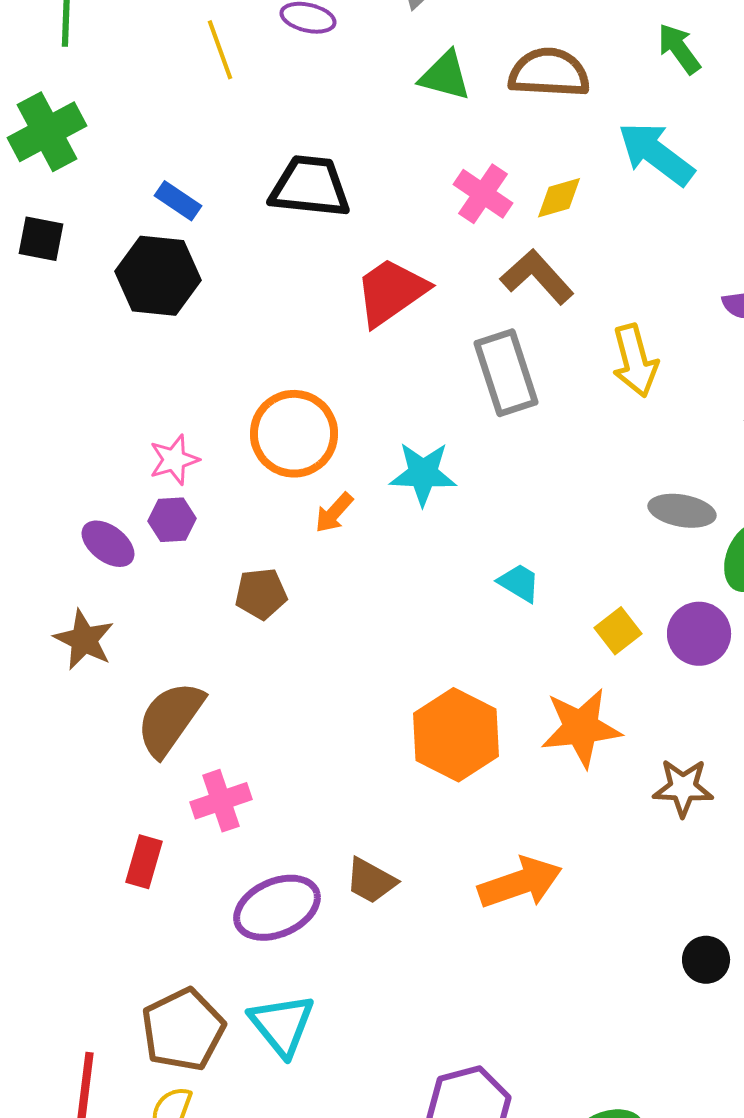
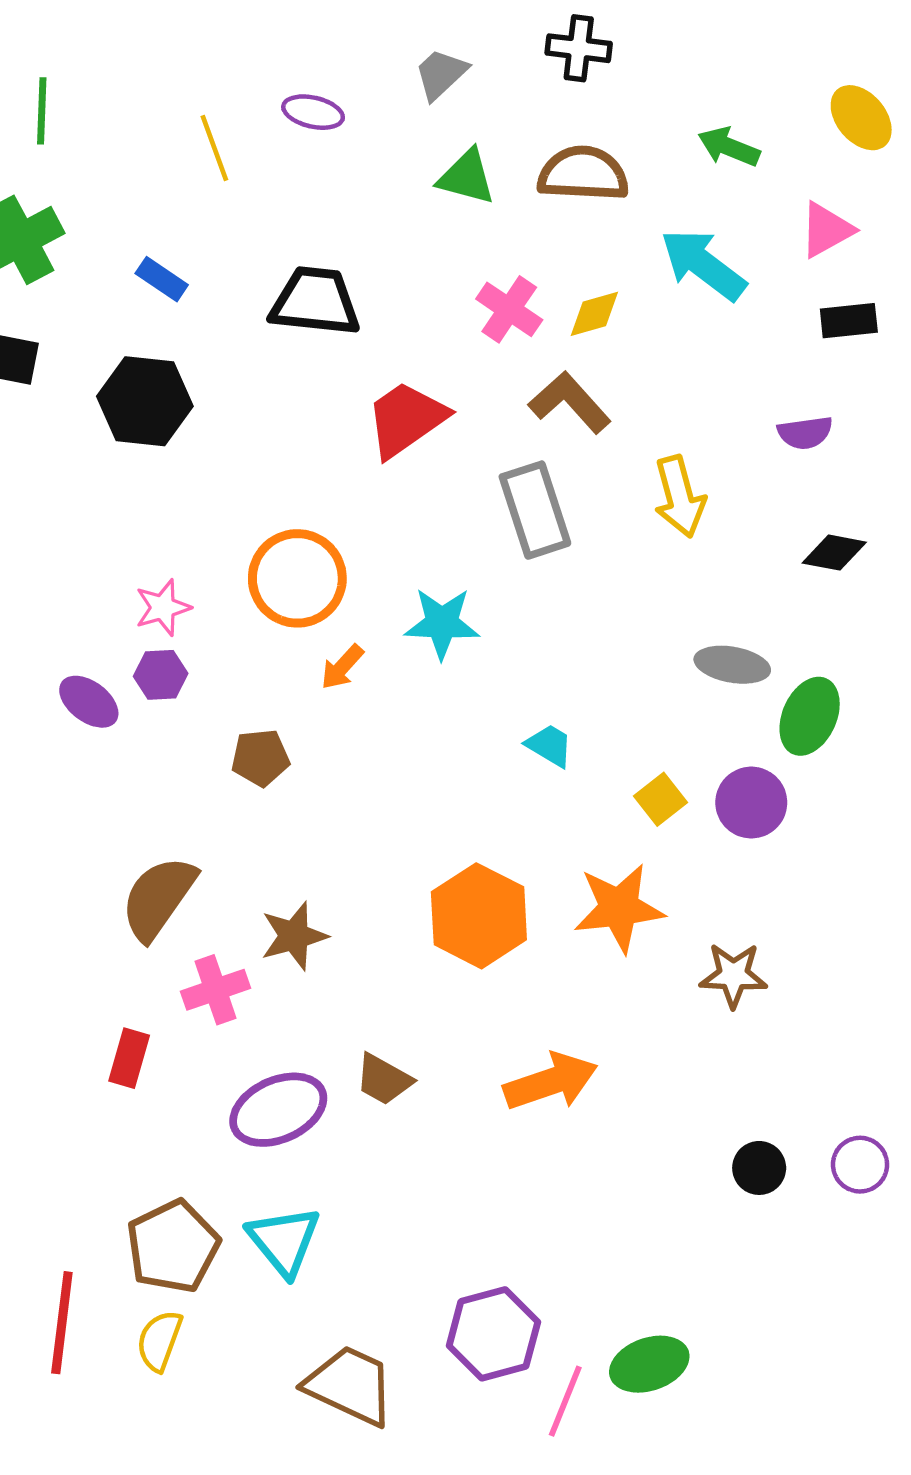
green arrow: (679, 49) -> (729, 147), turned -32
blue rectangle: (178, 201) -> (162, 279), moved
brown star: (84, 640) -> (294, 936), moved, turned 30

